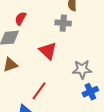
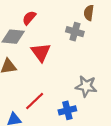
red triangle: (48, 51) -> (41, 52), moved
blue cross: (90, 92) -> (67, 110), moved

